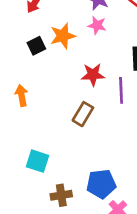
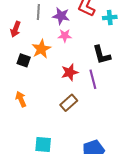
black square: (36, 46) -> (24, 60), turned -32
brown rectangle: (83, 114) -> (69, 103), turned 30

